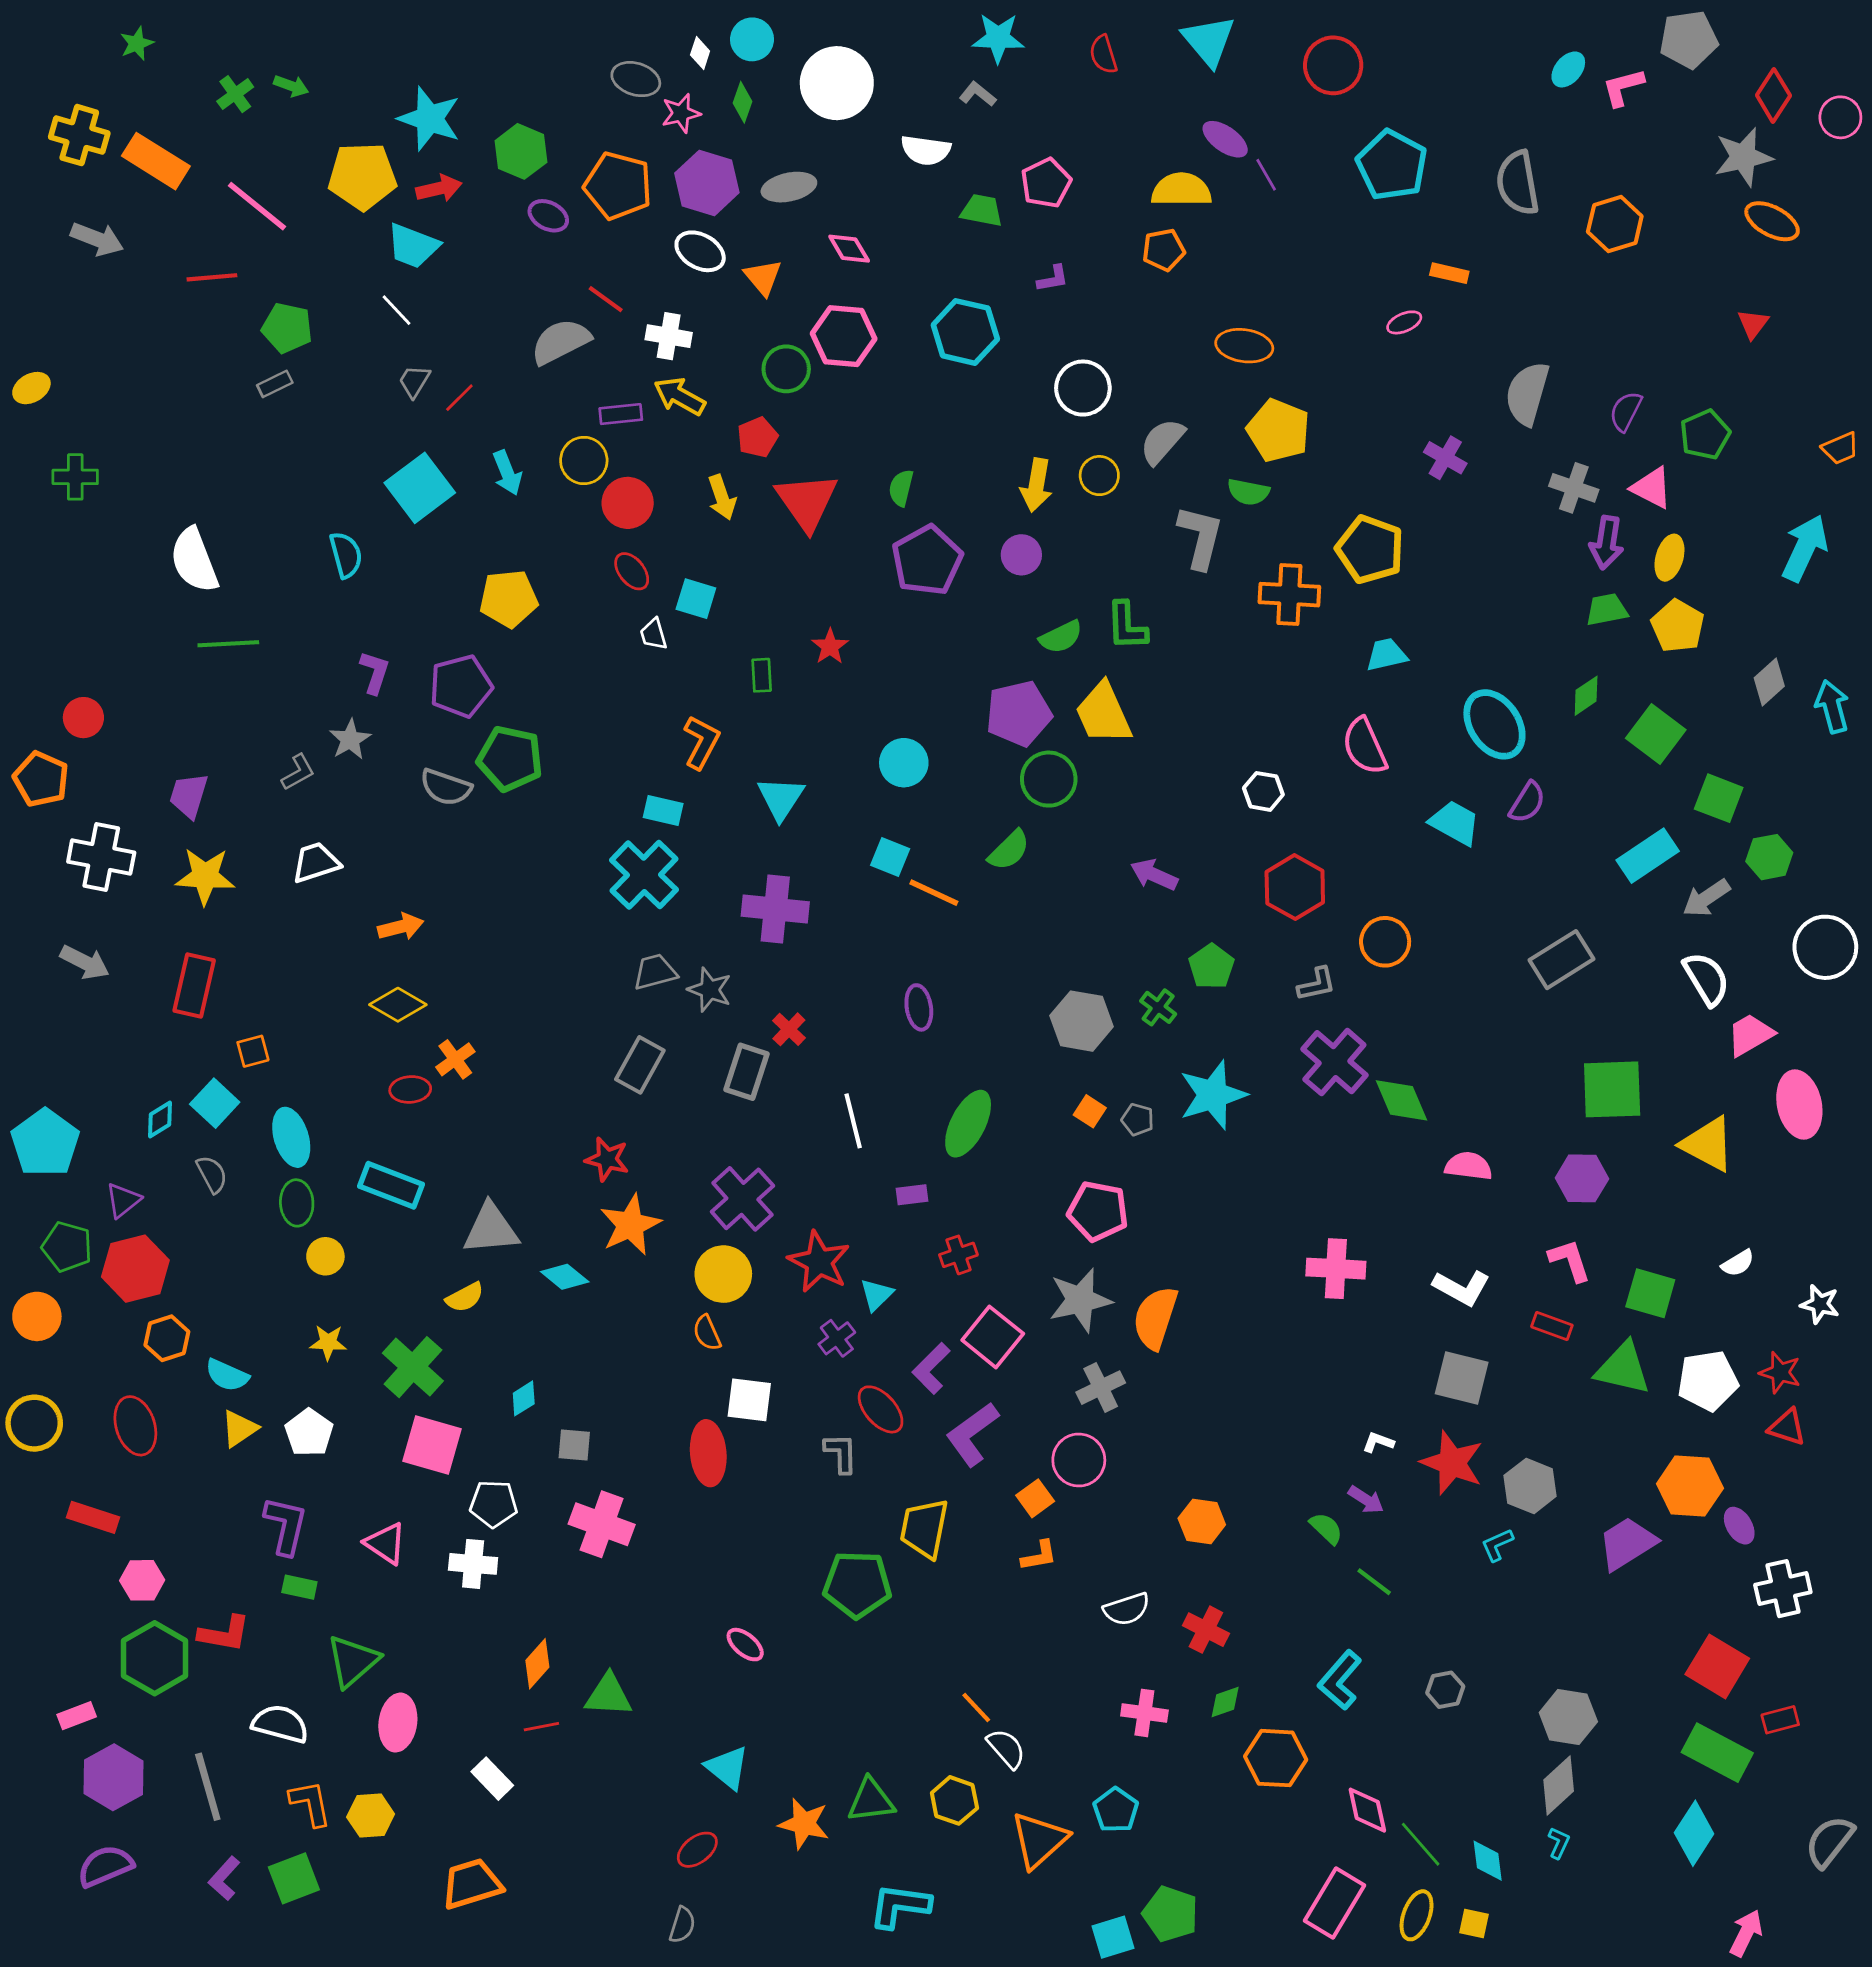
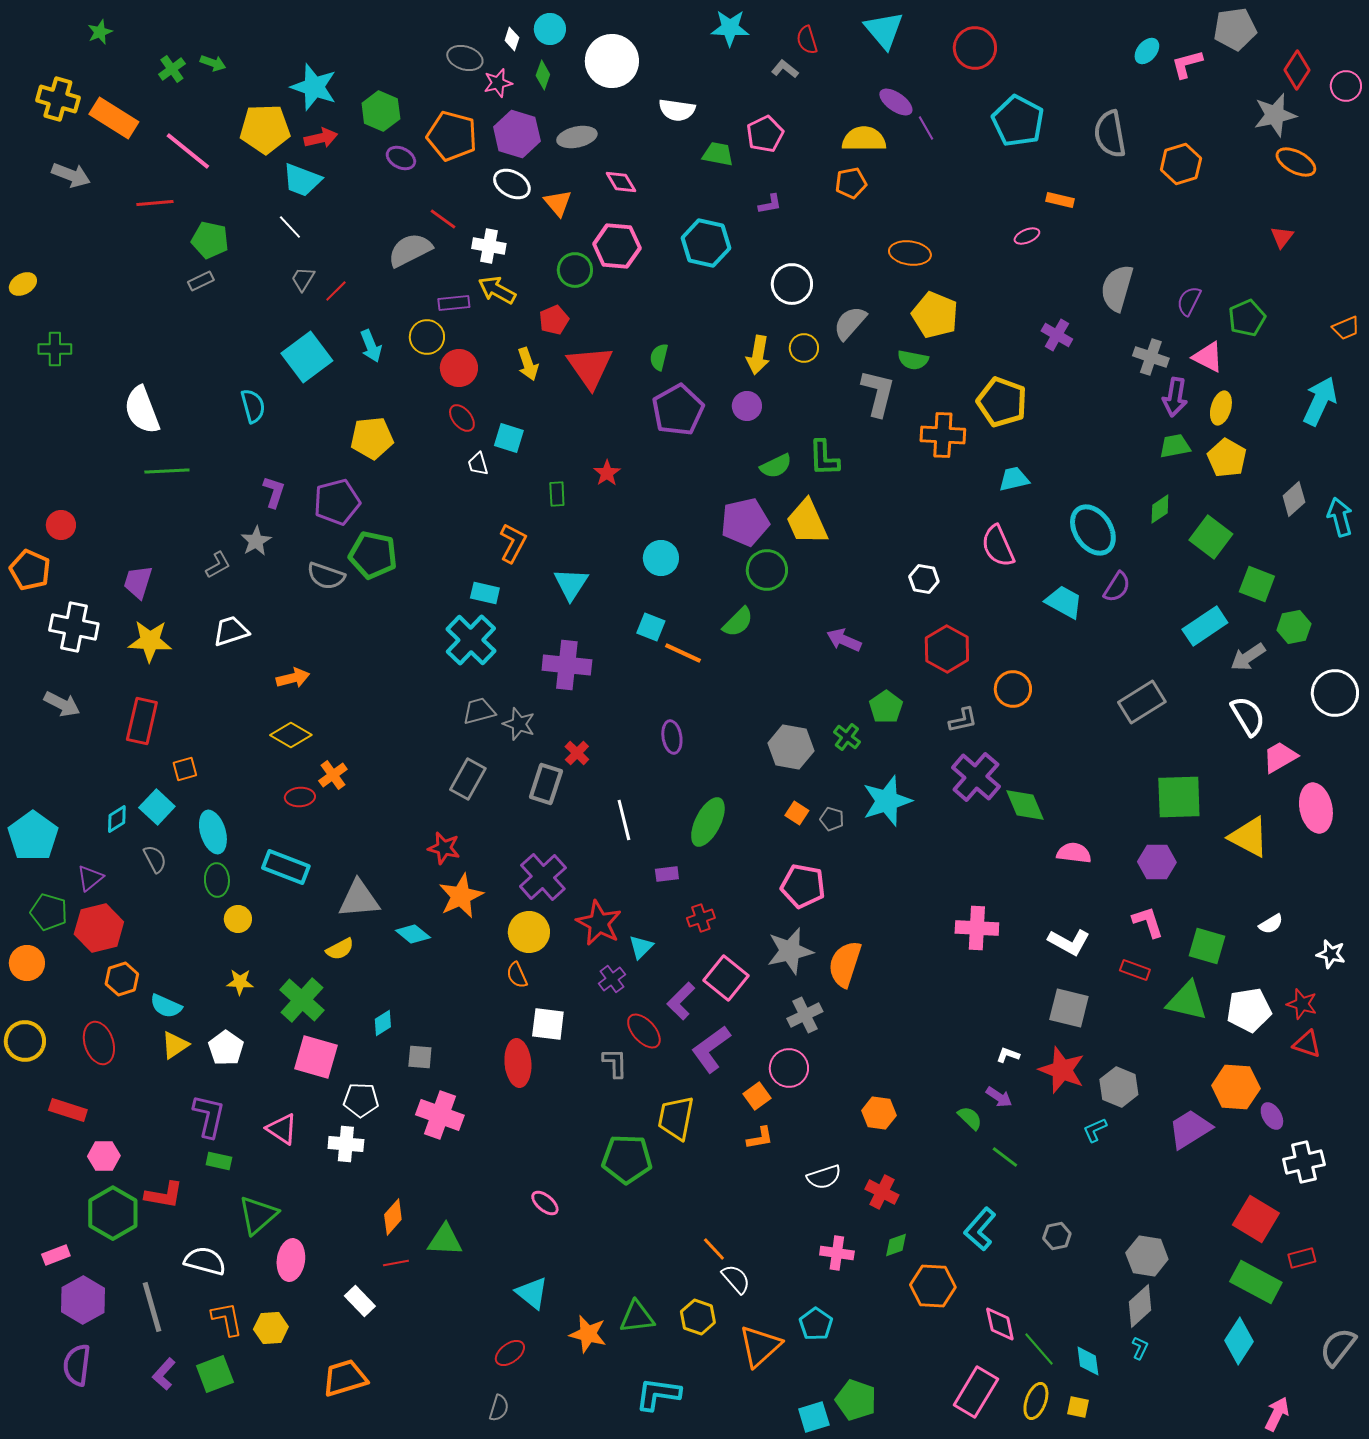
gray L-shape: (978, 94) -> (785, 69), moved
purple semicircle: (105, 1866) -> (77, 1365), turned -60

